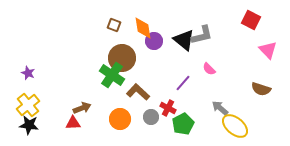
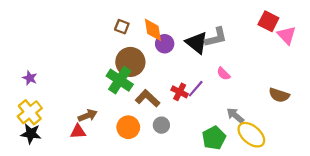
pink triangle: (268, 50) -> (287, 35), moved
red cross: (168, 108) -> (180, 92), moved
green pentagon: (183, 124) -> (214, 138), moved

